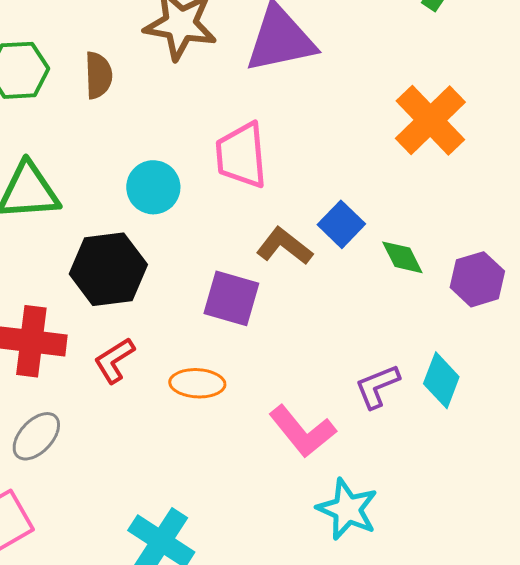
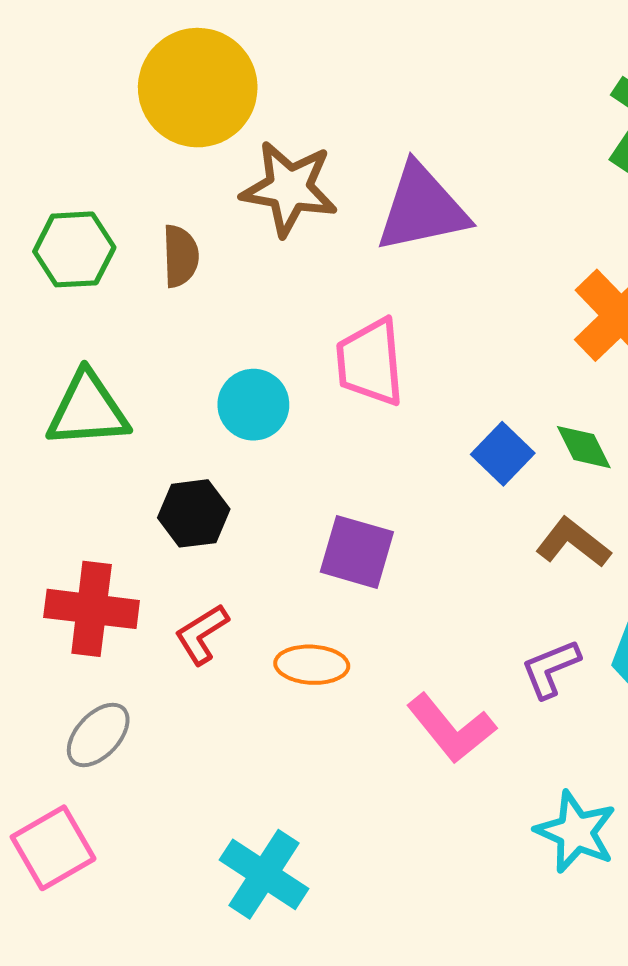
brown L-shape: (284, 246) -> (573, 543), moved
green diamond: (402, 257) -> (584, 447), moved
black hexagon: (108, 269) -> (194, 513), size x0.7
cyan star: (347, 509) -> (576, 832), moved

